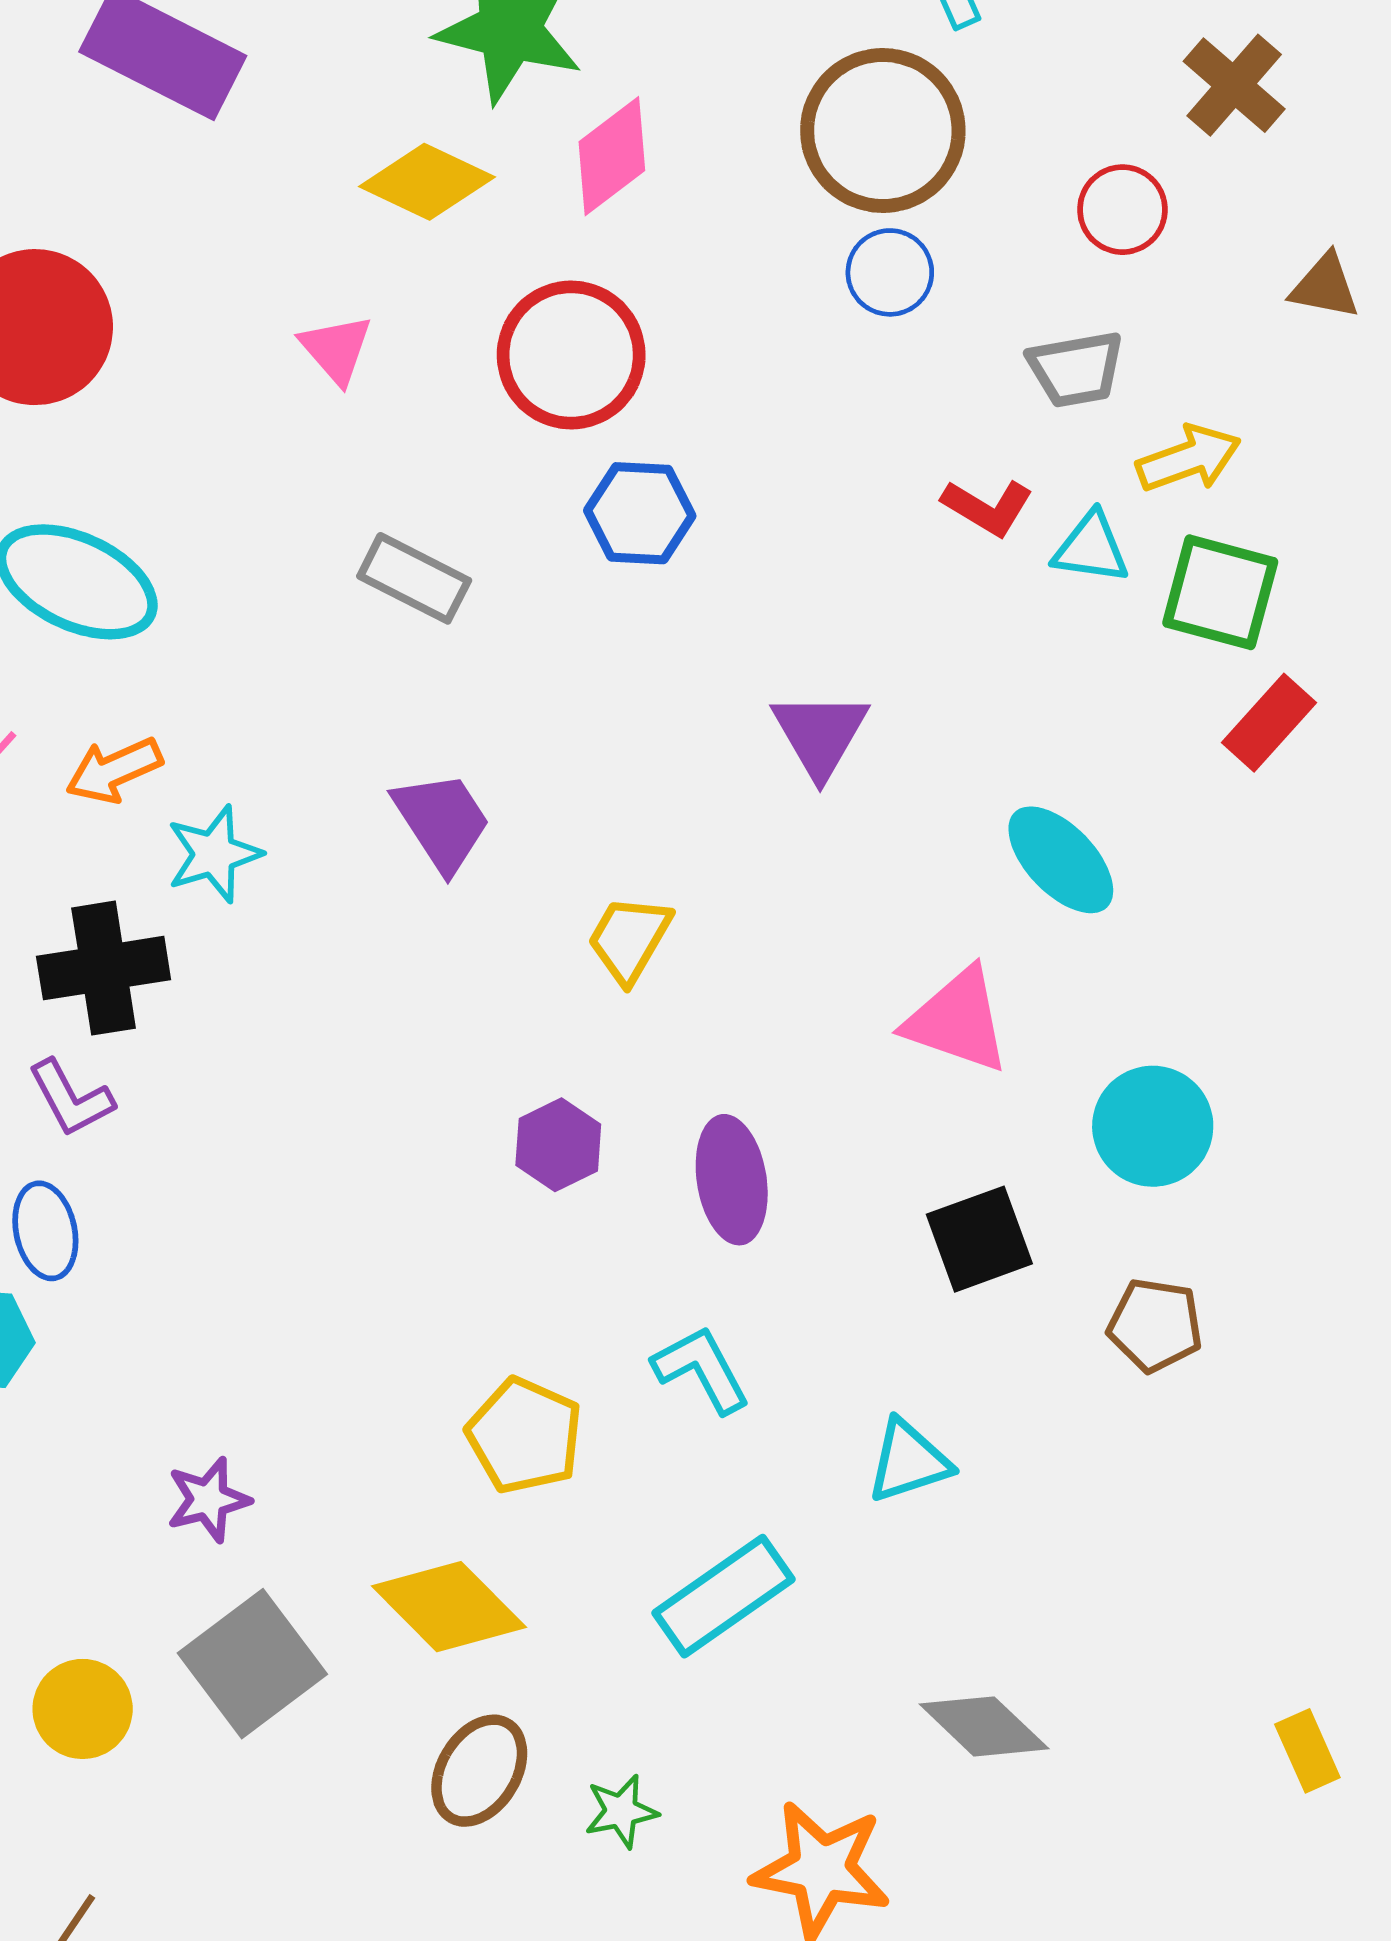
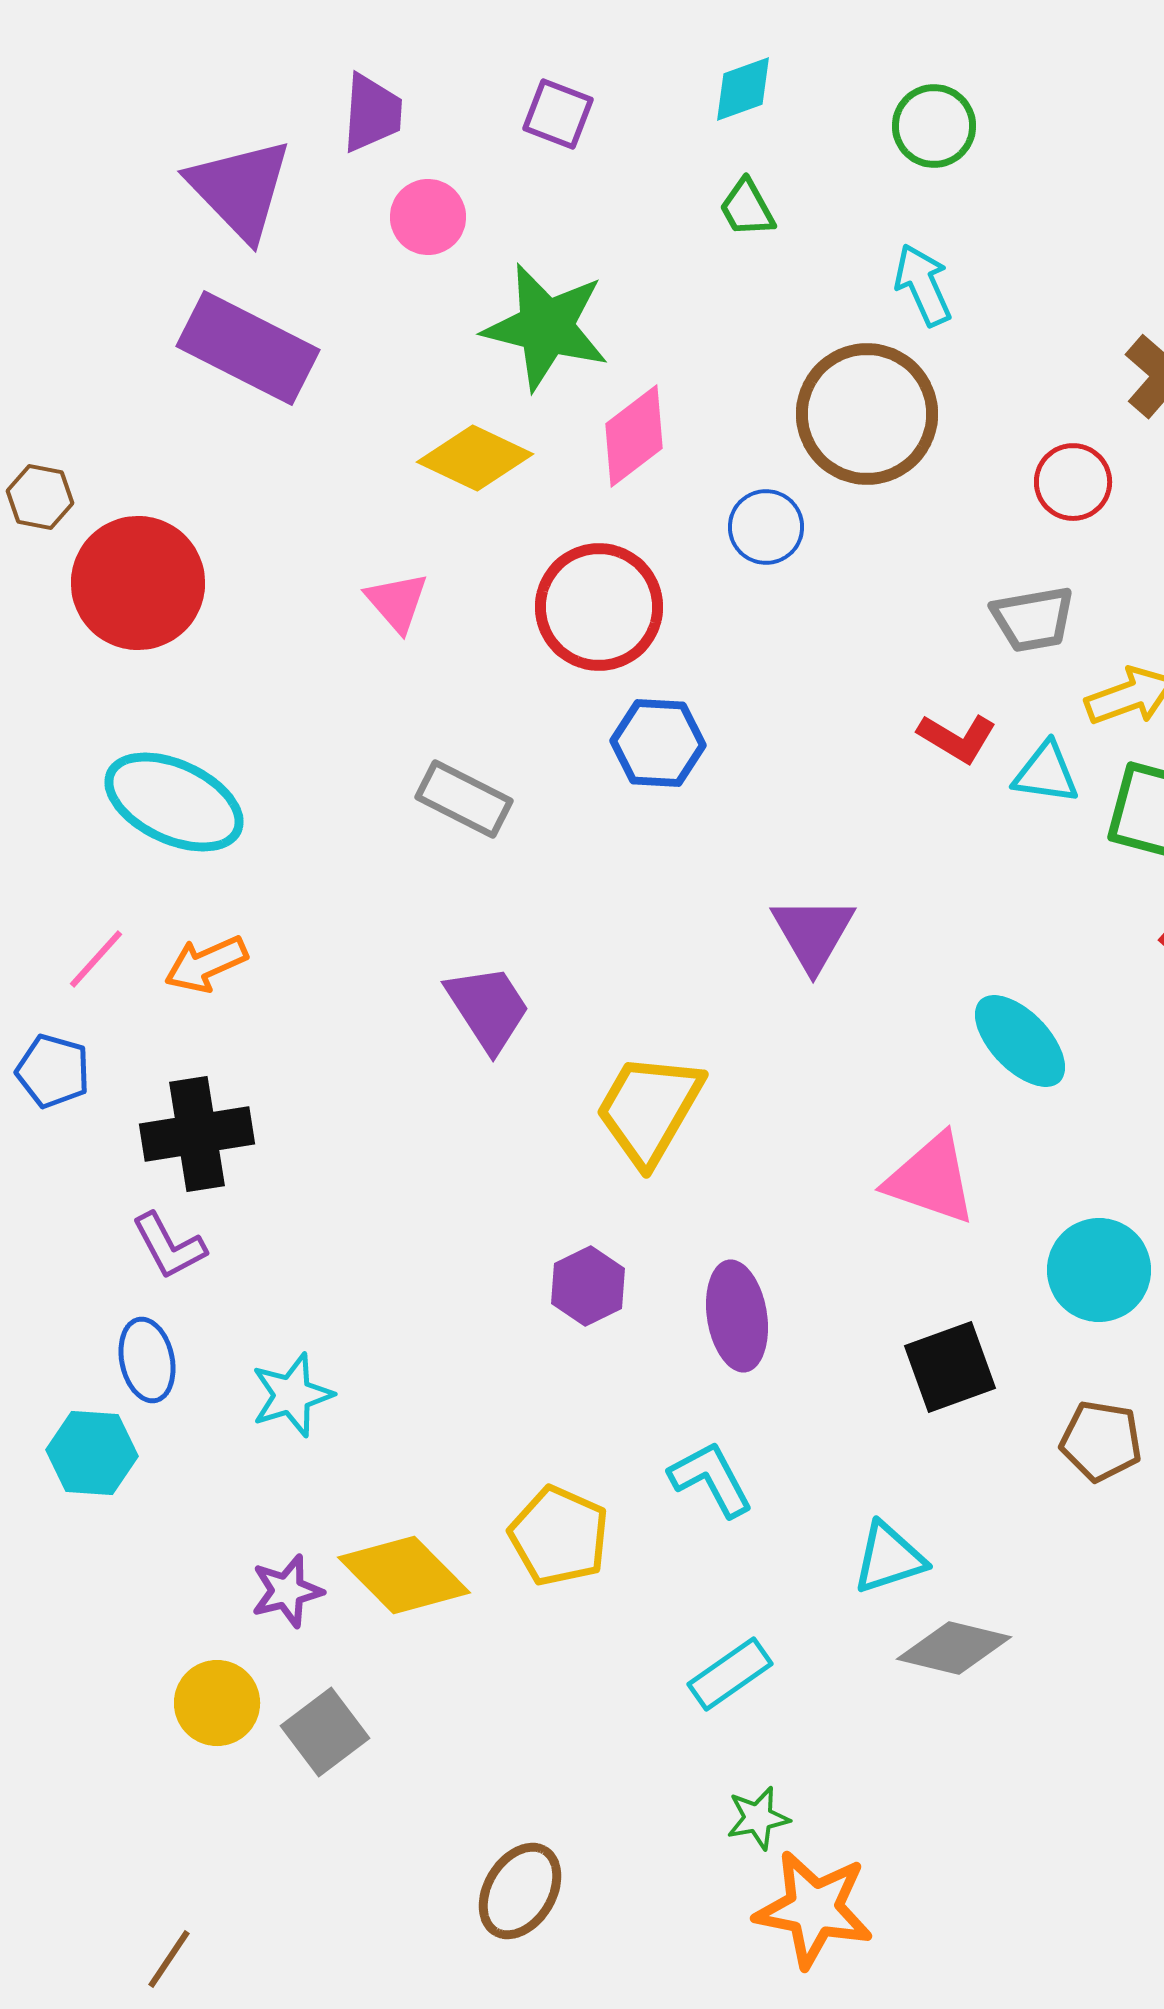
blue circle: (890, 272) -> (766, 527), moved
cyan star: (214, 854) -> (292, 1395), moved
yellow trapezoid: (629, 939) -> (649, 1109), size x1.5
cyan rectangle: (723, 1596) -> (730, 1674), size x0.7
yellow diamond: (449, 1607) -> (404, 1575), moved
gray square: (252, 1664) -> (325, 1732), size x0.7
yellow circle: (83, 1709) -> (217, 1703), moved
gray diamond: (984, 1726) -> (954, 1648), moved, turned -30
brown ellipse: (479, 1771) -> (520, 1891), moved
green star: (621, 1811) -> (758, 1818), moved

